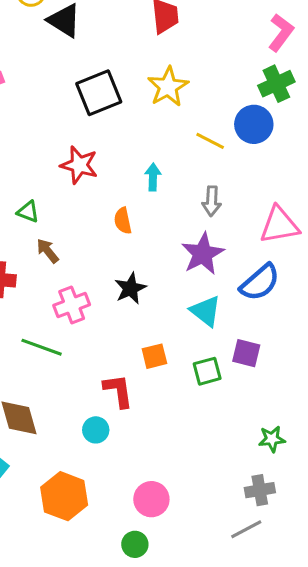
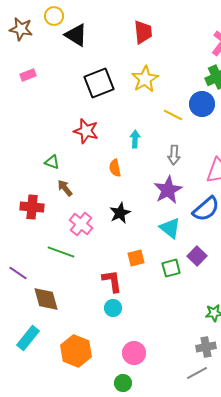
pink cross: (72, 305) -> (81, 224), turned -30
purple square: (246, 353) -> (197, 256), turned 30
cyan circle: (96, 430) -> (113, 308), moved

